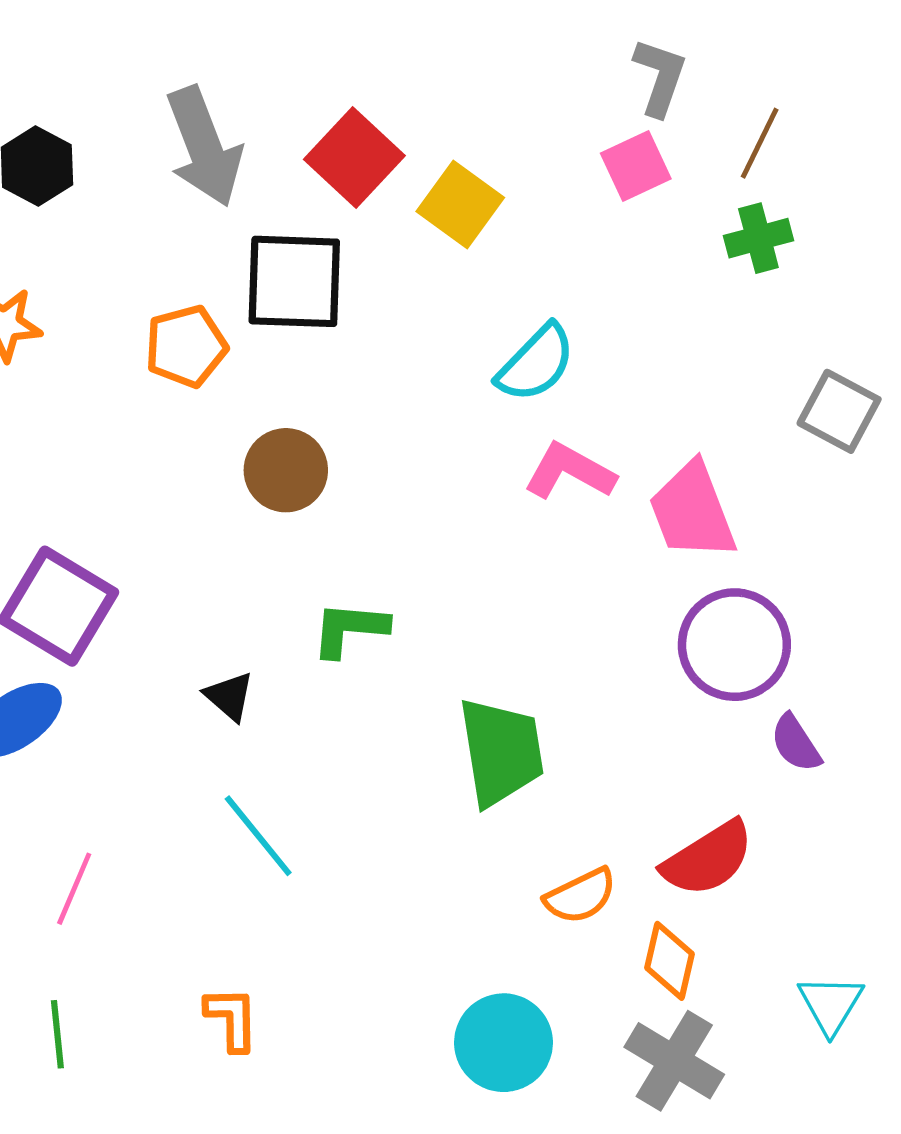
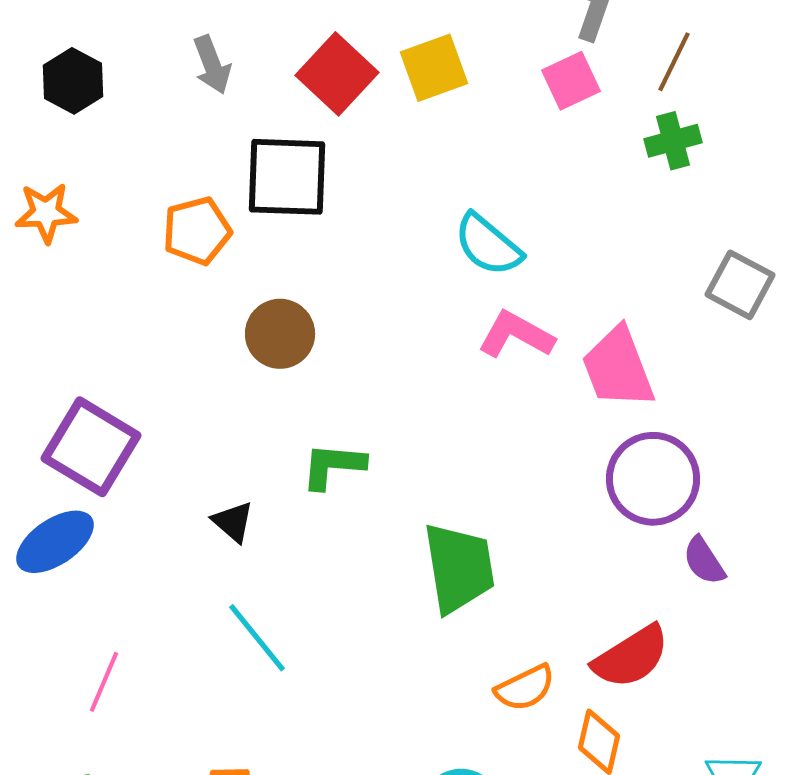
gray arrow: (204, 147) -> (212, 65), size x0.6
yellow square: (460, 204) -> (434, 68), moved, turned 34
cyan semicircle: (536, 363) -> (488, 245), turned 86

